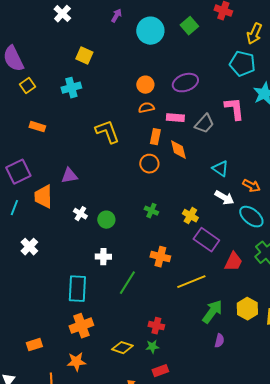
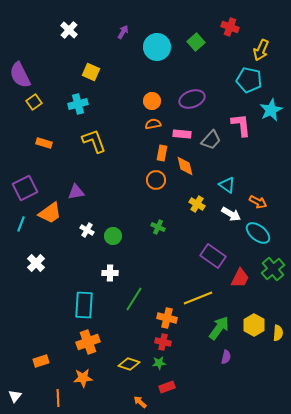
yellow L-shape: (107, 132) -> (94, 141), moved
orange trapezoid: (43, 197) -> (50, 213), turned -125
yellow cross: (190, 216) -> (197, 204), moved
orange cross: (160, 257) -> (167, 318), moved

